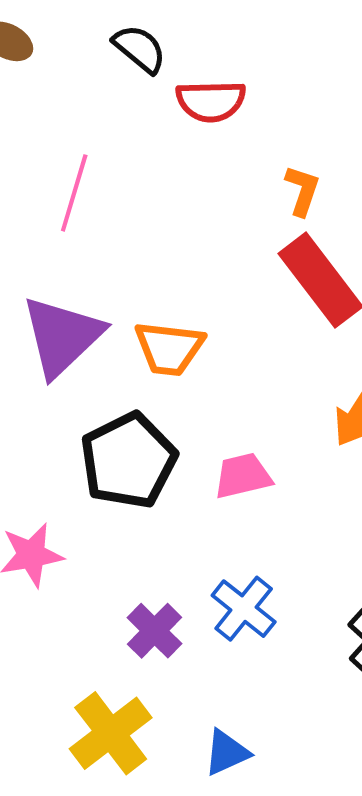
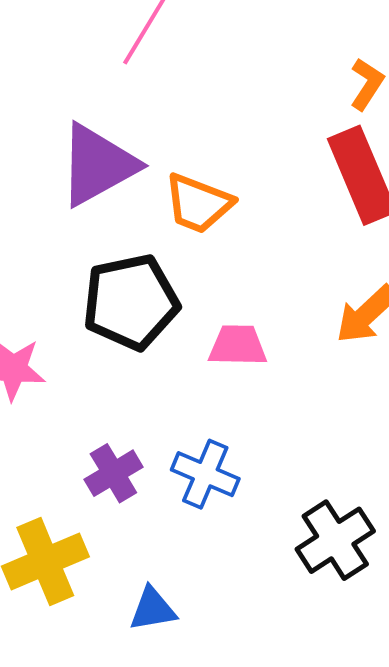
blue cross: (244, 609) -> (205, 474), turned -30

